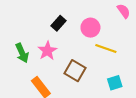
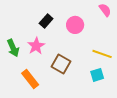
yellow line: (106, 49) -> (102, 54), moved

